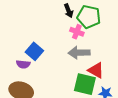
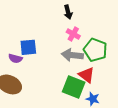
green pentagon: (89, 17) -> (95, 50), moved
blue square: (34, 51) -> (28, 47), turned 36

